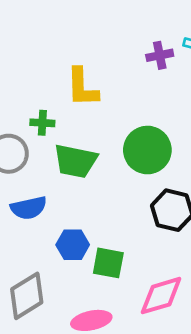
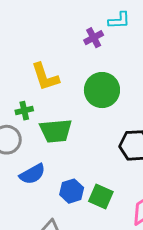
green circle: (147, 150) -> (102, 90), moved
green square: (108, 263) -> (101, 197), turned 30

